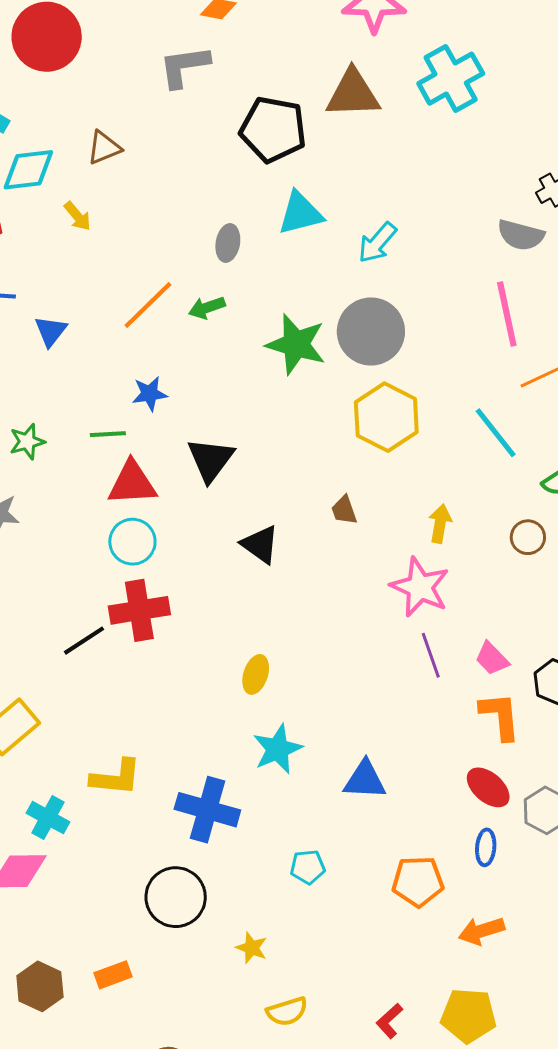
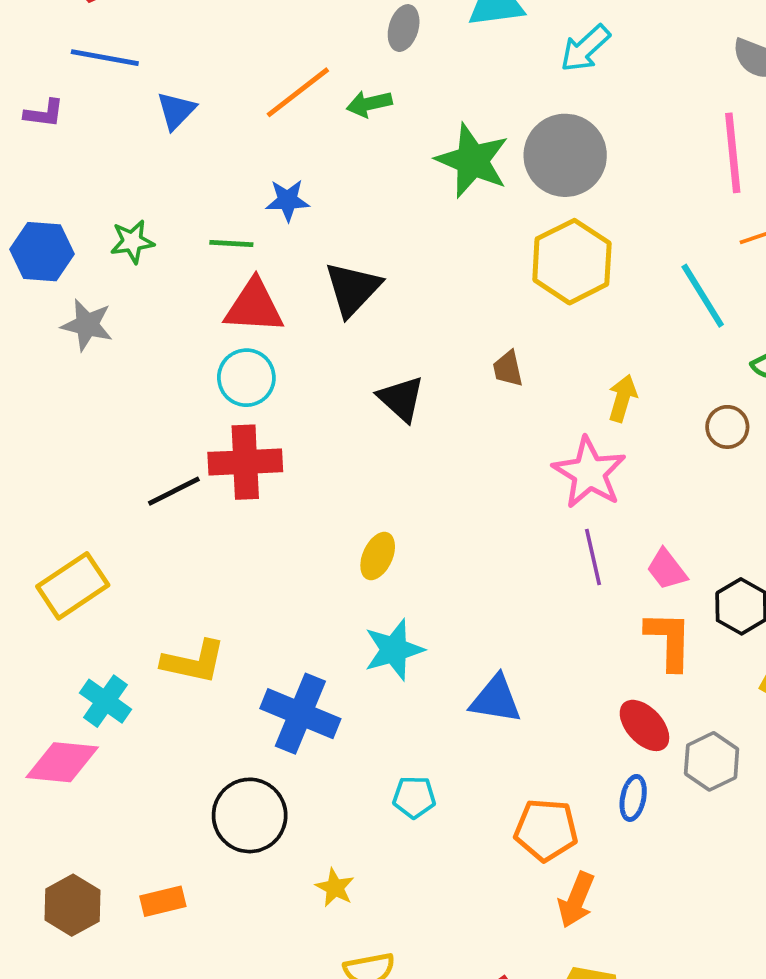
orange arrow: (482, 931) -> (576, 900), moved, turned -57

